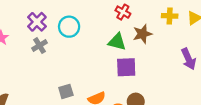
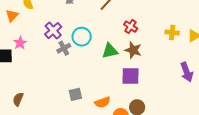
brown star: (142, 34) -> (133, 50), moved, turned 30
green triangle: (117, 42) -> (110, 51), moved, turned -30
gray cross: (39, 46) -> (64, 48), moved

